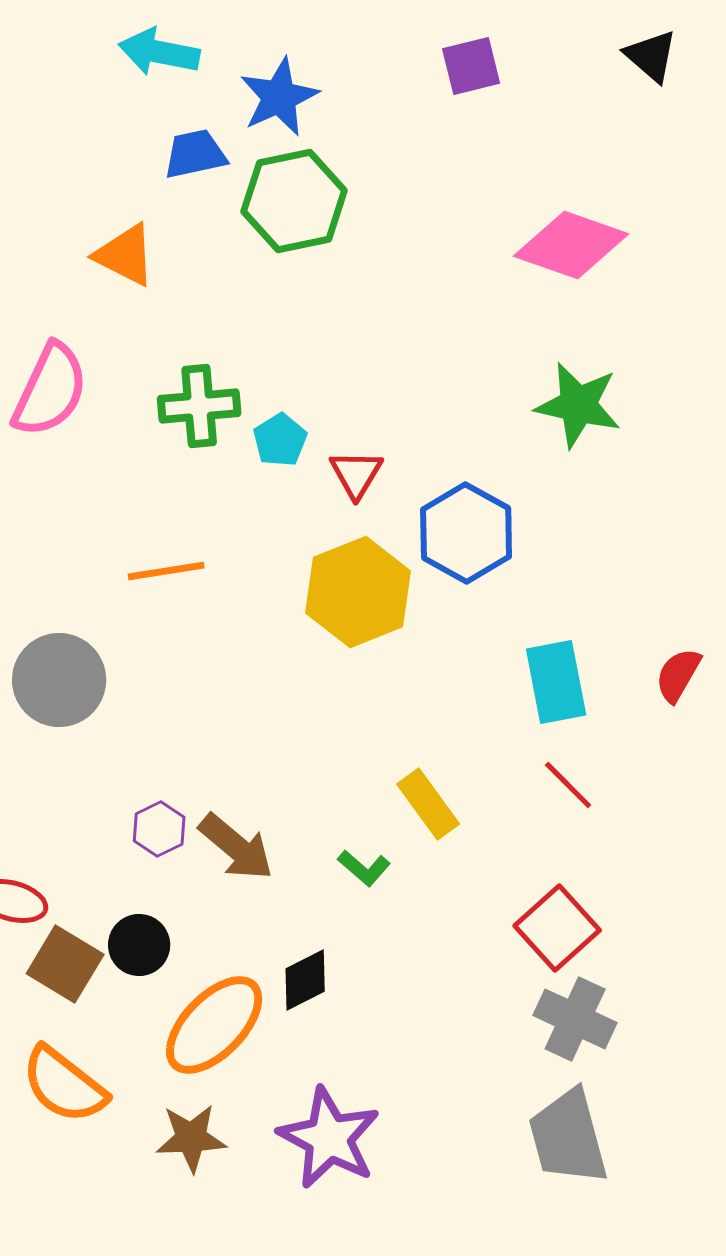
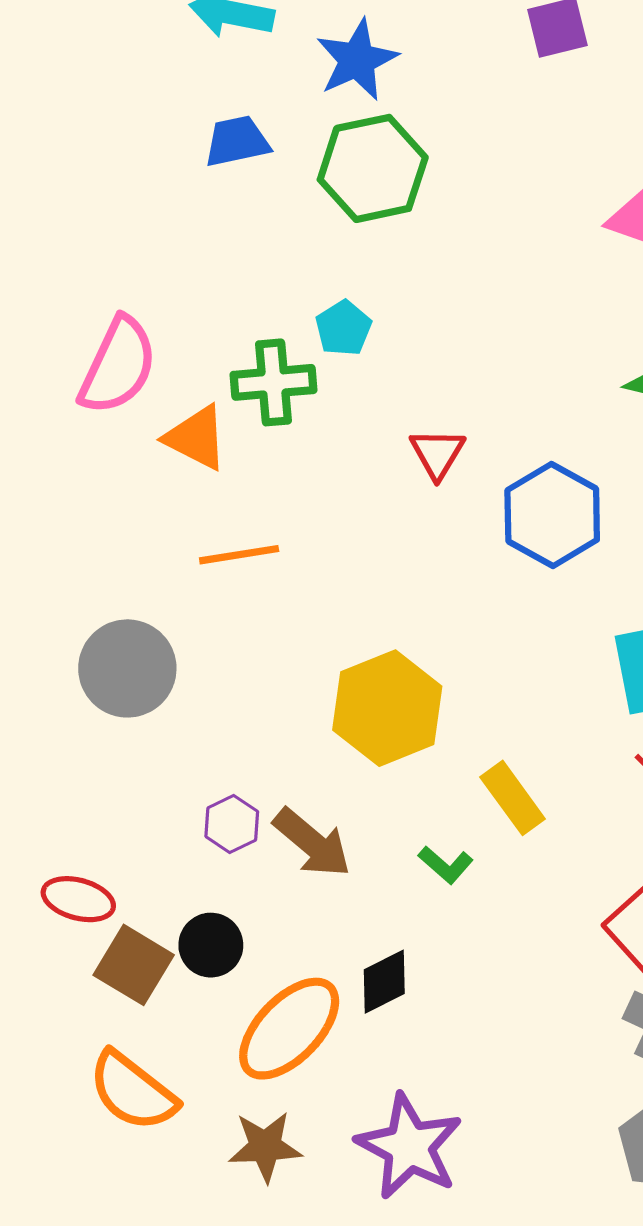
blue trapezoid: (195, 154) -> (237, 141), moved
orange triangle: (125, 255) -> (196, 438), moved
cyan pentagon: (280, 440) -> (343, 328), moved
yellow hexagon: (358, 592) -> (387, 708), moved

